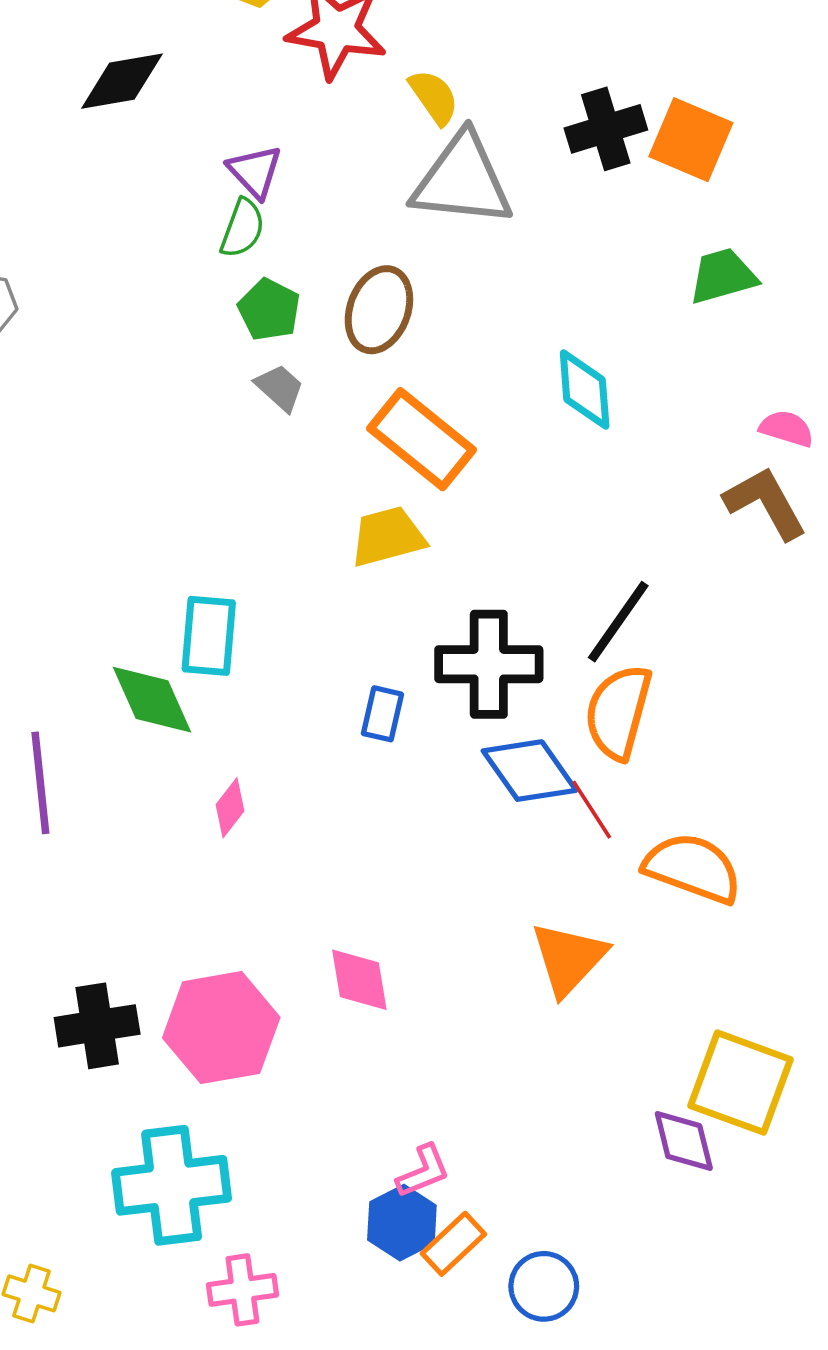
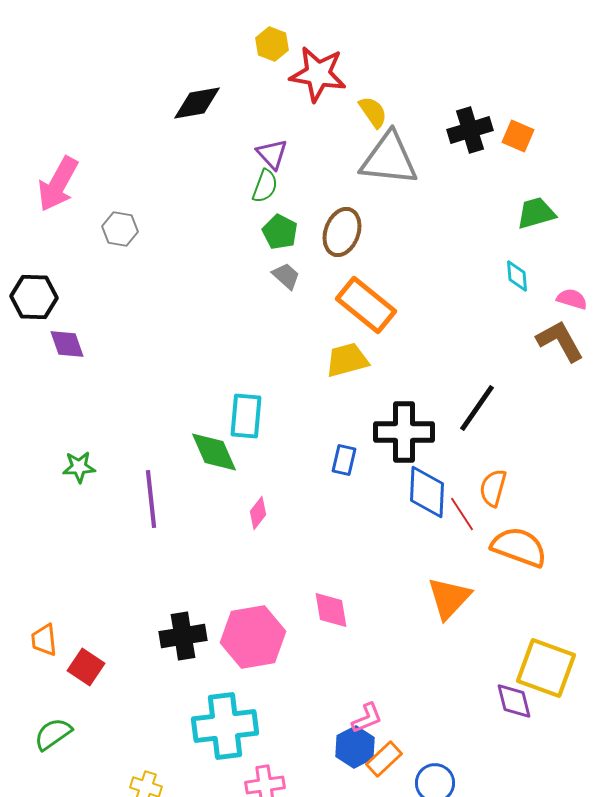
orange square: (691, 140) -> (518, 136), size x0.7
cyan diamond: (585, 389) -> (517, 276), moved, size x0.7
orange semicircle: (618, 712) -> (493, 488), moved, size x0.7
blue diamond: (530, 771) -> (427, 492), turned 38

